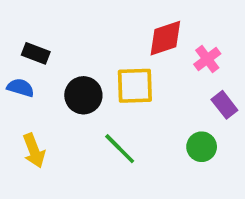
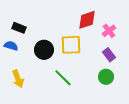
purple rectangle: (224, 105) -> (109, 55), moved

